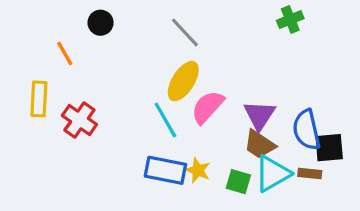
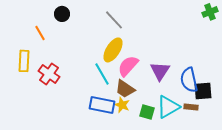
green cross: (290, 19) -> (210, 12), moved
brown trapezoid: (259, 144) -> (125, 89), moved

